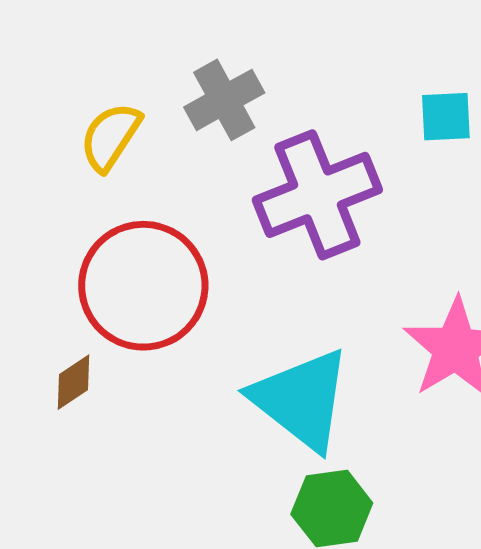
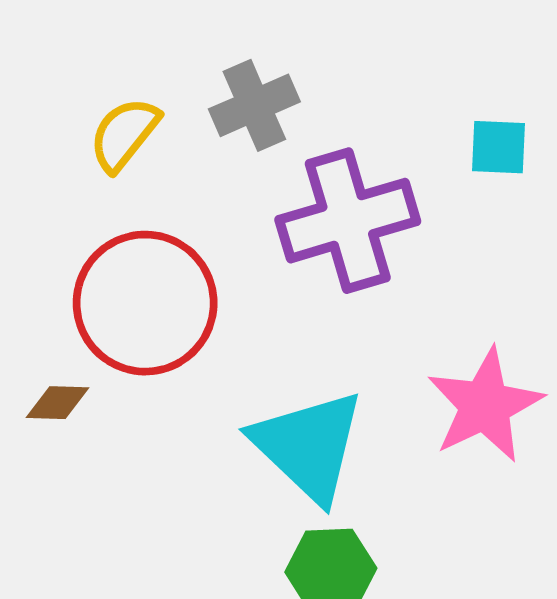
brown diamond: (74, 382) -> (58, 403), turned 30

